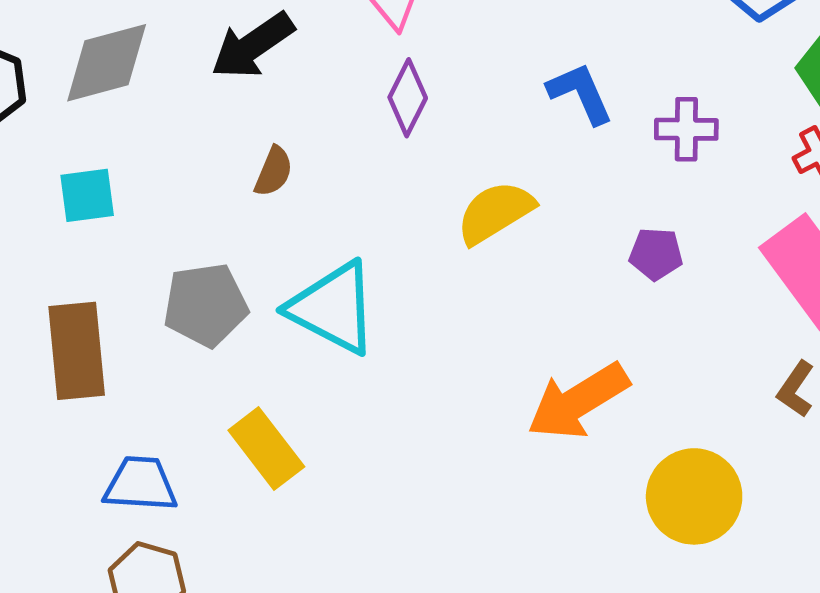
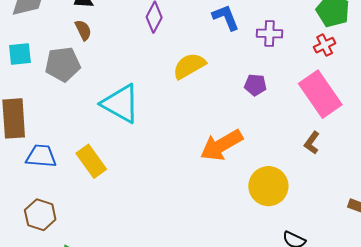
brown semicircle: (274, 171) -> (83, 30), moved, turned -50
gray pentagon: (206, 305) -> (63, 64), moved
blue trapezoid: (140, 484) -> (41, 156), moved

